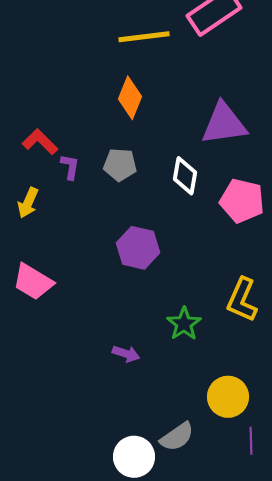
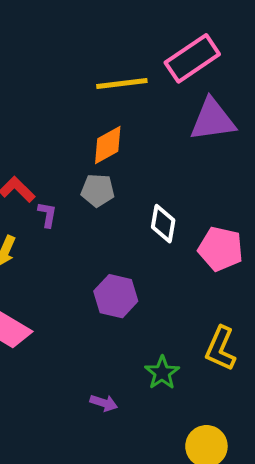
orange diamond: (130, 98) -> (108, 145), turned 39
purple triangle: (224, 124) -> (212, 120), moved
gray pentagon: (120, 165) -> (98, 190), moved

